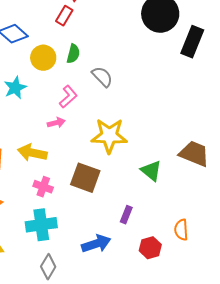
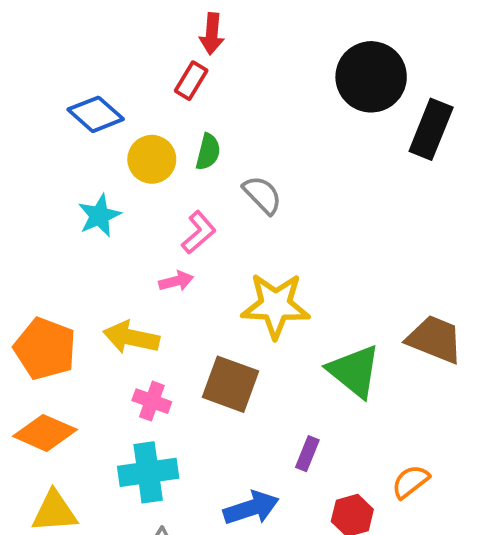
green triangle: (151, 171) -> (354, 371), size x1.4
orange semicircle: (181, 230) -> (410, 482), turned 55

